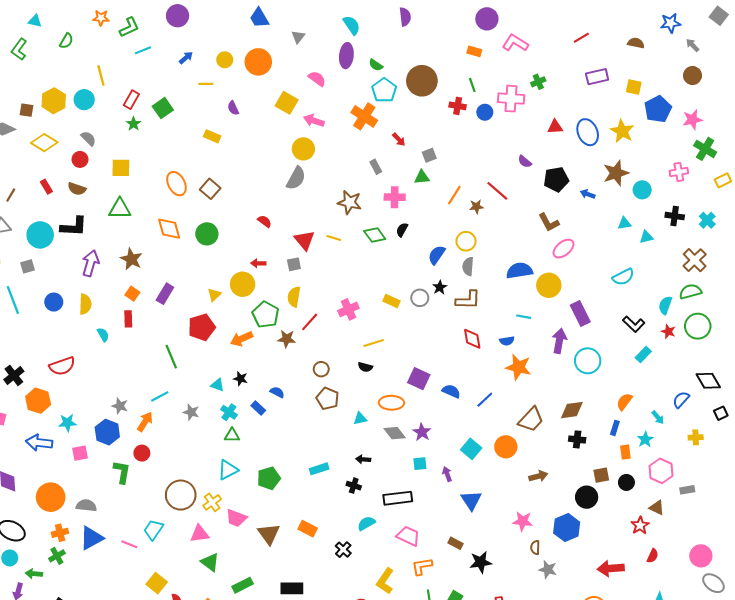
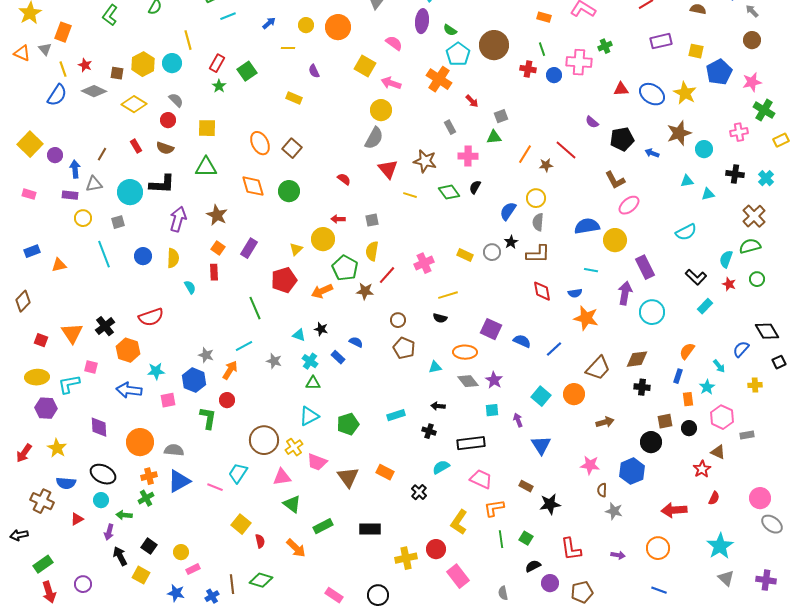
blue ellipse: (588, 132) -> (652, 94), turned -35
red triangle: (304, 240) -> (388, 169), moved
green circle: (698, 326) -> (757, 279), size x0.6

